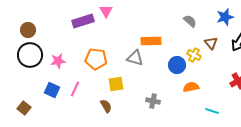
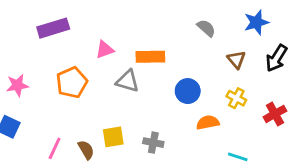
pink triangle: (106, 11) -> (105, 50), moved, turned 40
yellow cross: (194, 55) -> (236, 98), moved
orange pentagon: (96, 59) -> (72, 82), turned -30
yellow square: (116, 84) -> (113, 137), moved
pink line: (75, 89) -> (55, 148), moved

